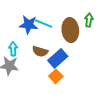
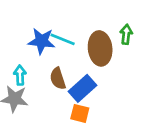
brown semicircle: (40, 51) -> (58, 79), turned 56
orange square: (56, 76) -> (80, 113), turned -32

